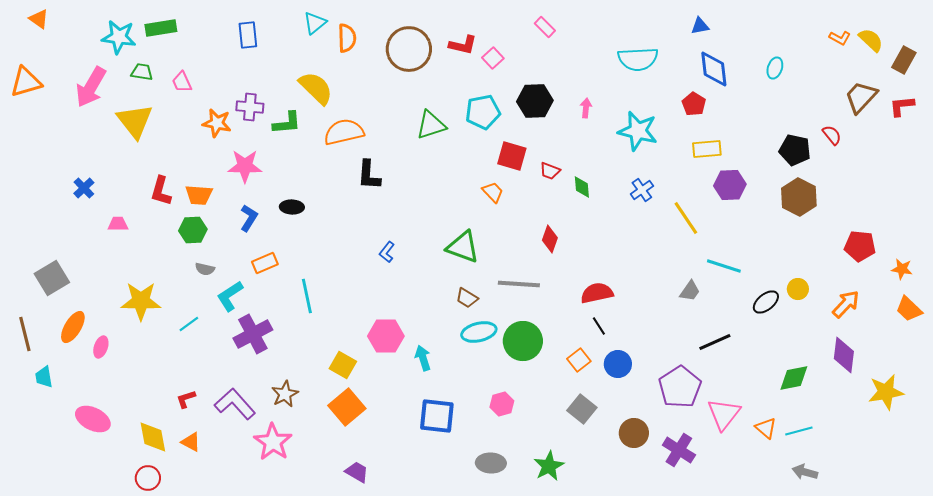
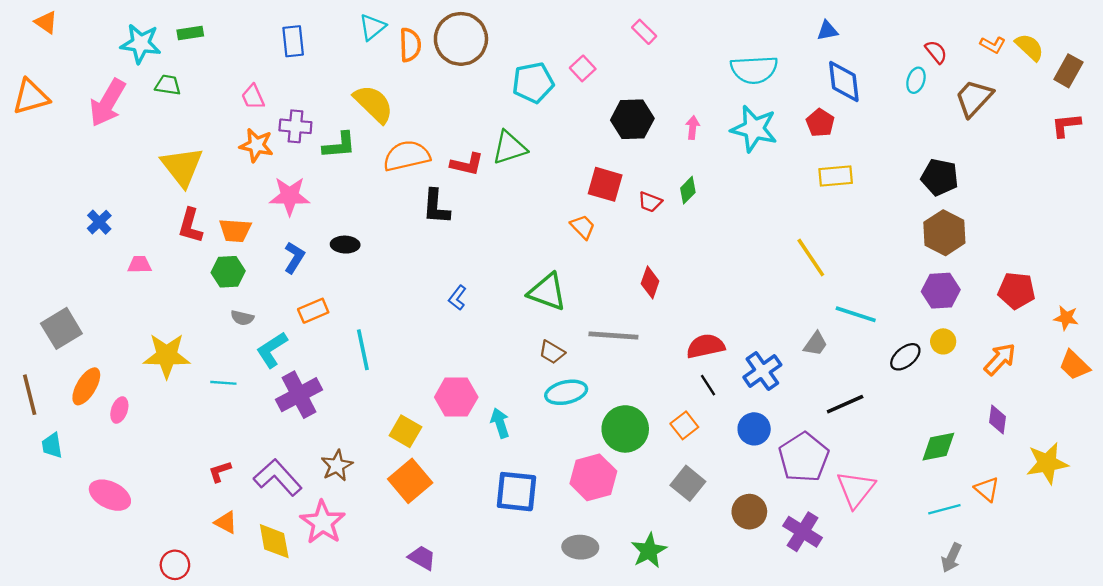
green rectangle: (161, 28) -> (190, 33), size x0.7
red L-shape: (463, 45) -> (467, 164), moved
brown circle: (409, 49) -> (461, 39), moved
pink trapezoid: (182, 82) -> (253, 97), moved
brown trapezoid: (861, 97) -> (974, 98), moved
cyan pentagon: (483, 112) -> (533, 83), moved
yellow triangle: (135, 121) -> (182, 167), moved
cyan star: (638, 131) -> (754, 129), moved
red semicircle: (832, 135) -> (936, 52), moved
purple hexagon: (730, 185) -> (941, 291), moved
green diamond: (582, 187) -> (688, 190), moved, turned 50
blue cross: (642, 190) -> (762, 371), moved, size x1.4
cyan line: (189, 324) -> (223, 383), turned 40
green circle: (523, 341) -> (625, 429), moved
purple diamond: (844, 355) -> (998, 419), size x0.7
blue circle: (618, 364) -> (754, 429), moved
pink hexagon: (502, 404) -> (593, 477), size x1.6
orange triangle: (766, 428) -> (987, 489), moved
yellow diamond: (153, 437) -> (274, 541), moved
gray arrow: (805, 472) -> (951, 558), turned -80

